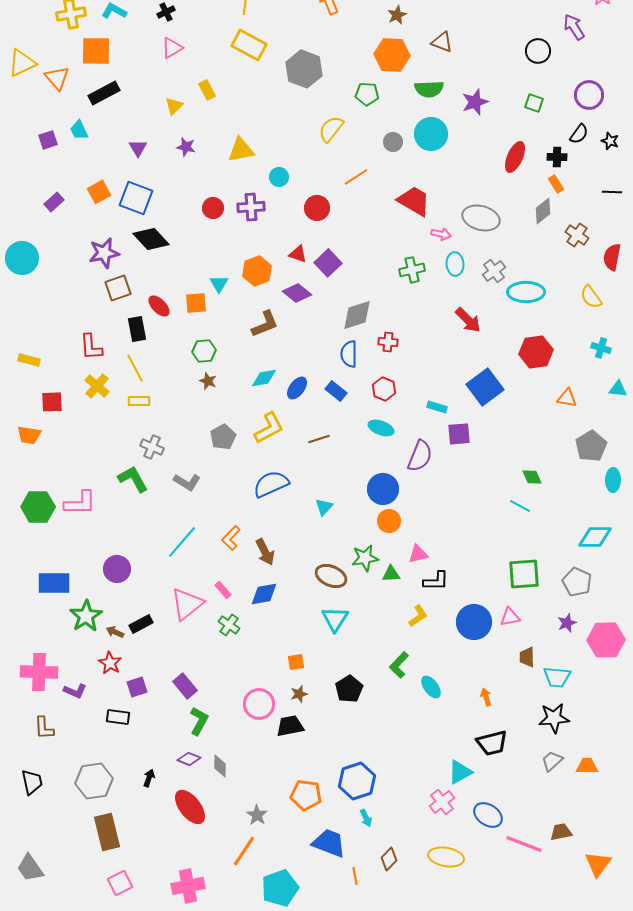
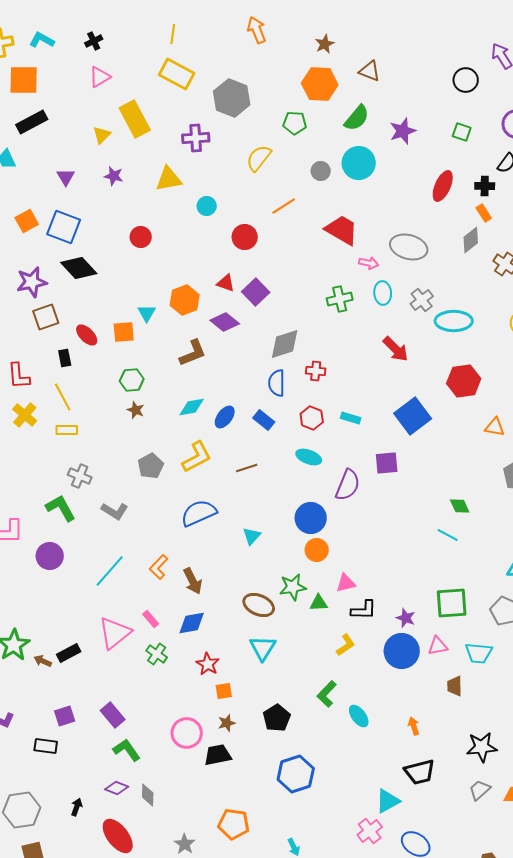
green semicircle: (429, 89) -> (357, 118), turned -48
yellow rectangle: (207, 90) -> (135, 119), size x1.8
purple cross: (251, 207) -> (196, 138), moved
black rectangle: (137, 329) -> (65, 358), size x0.7
cyan rectangle: (437, 407) -> (351, 418), moved
purple circle: (117, 569) -> (50, 556), moved
purple star: (567, 623) -> (406, 618), moved, turned -30
red star: (110, 663) -> (208, 664), moved
cyan trapezoid: (557, 677) -> (479, 653), moved
green L-shape: (199, 721) -> (127, 750), turned -64
blue hexagon: (357, 781) -> (296, 774), moved

